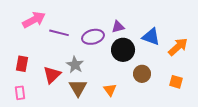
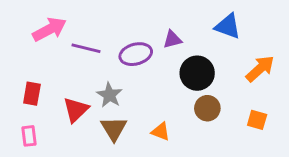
blue triangle: (151, 37) -> (228, 26), moved
black circle: (123, 50) -> (197, 73), moved
orange triangle: (110, 90) -> (161, 132), turned -32

